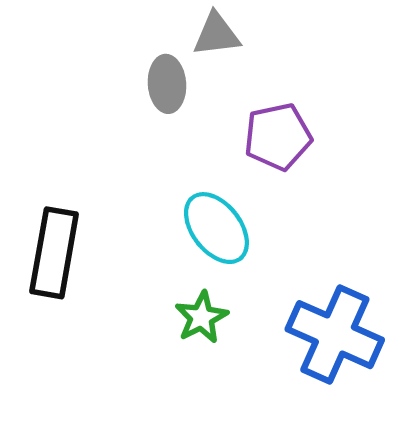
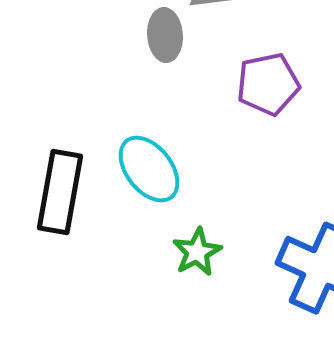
cyan ellipse: (216, 228) -> (149, 169), moved

